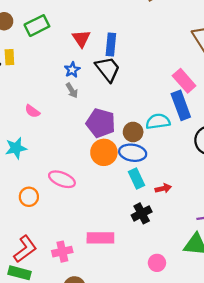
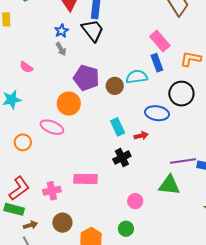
blue rectangle: (181, 105) -> (157, 63), size x0.7
orange circle: (104, 152) -> (69, 104), moved
blue ellipse: (133, 153) -> (157, 113), moved

